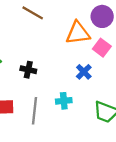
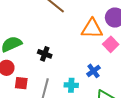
blue cross: (84, 72) -> (94, 71), moved

